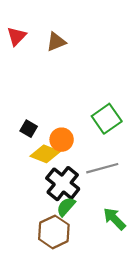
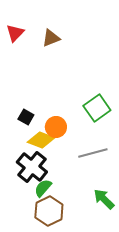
black cross: (63, 184) -> (32, 167), moved
green semicircle: (66, 207) -> (43, 188), moved

